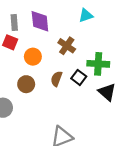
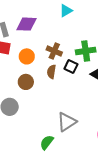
purple diamond: (40, 21) -> (27, 24), turned -70
brown cross: (67, 46) -> (54, 51), moved

